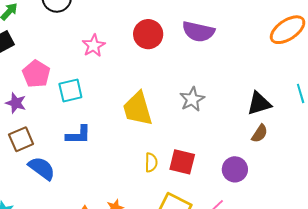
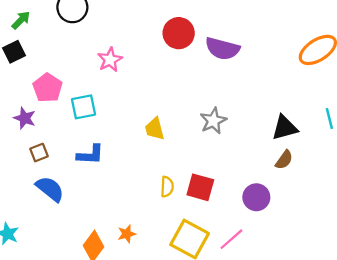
red circle: (148, 34) -> (179, 33), moved
yellow trapezoid: (138, 109) -> (155, 129), size x0.6
brown square: (21, 139) -> (39, 153), moved, size x0.7

